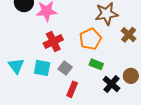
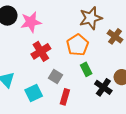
green rectangle: (96, 64) -> (86, 69), turned 48
cyan square: (42, 68) -> (34, 93), moved, turned -30

